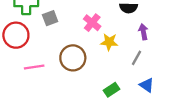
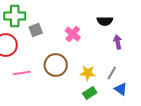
yellow star: (109, 42) -> (88, 73), moved
gray line: (137, 58) -> (112, 73), moved

